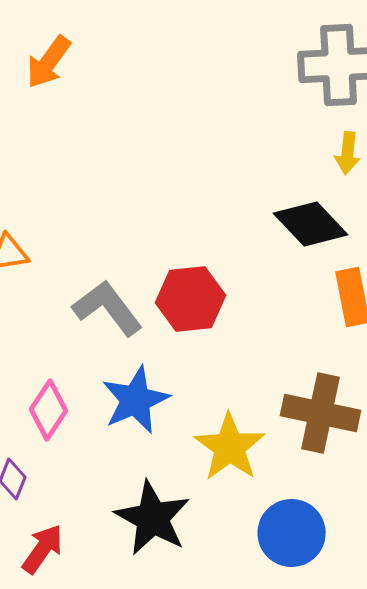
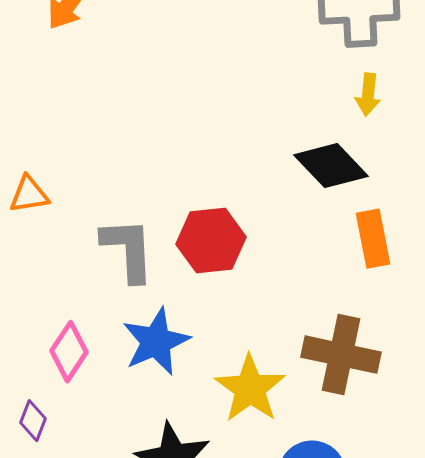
gray L-shape: (108, 308) -> (128, 250), turned 34

